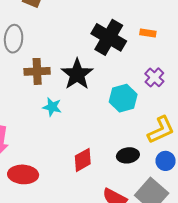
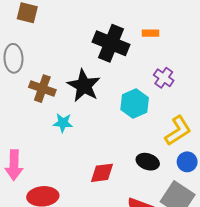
brown cross: (37, 71) -> (42, 89), turned 30
black ellipse: (128, 155) -> (148, 162), turned 35
red diamond: (83, 160) -> (102, 173), turned 30

